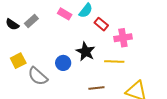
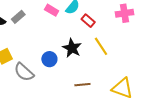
pink cross: (123, 38) -> (124, 13), moved
yellow line: (114, 61) -> (101, 46), moved, turned 54

